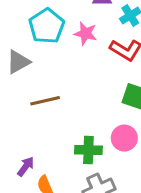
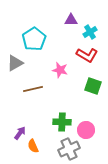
pink star: (85, 33) -> (60, 70), moved
pink circle: (124, 138) -> (86, 130), moved

